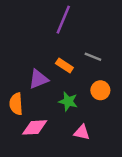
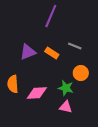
purple triangle: (38, 79) -> (28, 52), moved
green star: (68, 101) -> (66, 88), moved
pink diamond: (35, 127) -> (37, 93), moved

